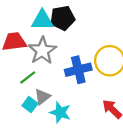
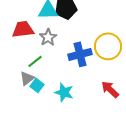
gray star: (42, 51) -> (48, 37), size x0.7
gray triangle: (42, 97) -> (27, 78), moved

